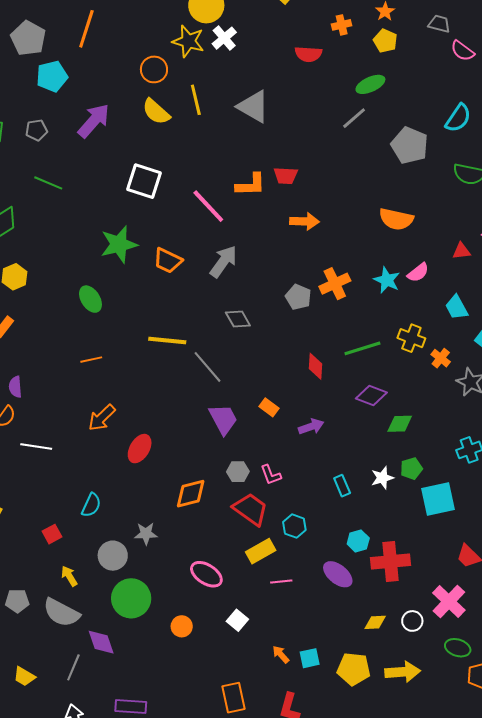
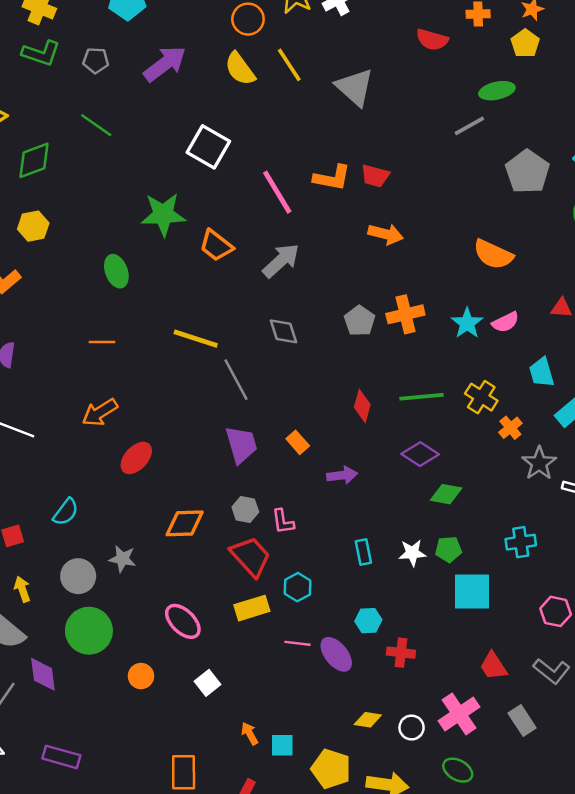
yellow line: (196, 100) -> (289, 65), turned -32
red cross: (390, 562) -> (401, 653), size x0.6
pink line: (281, 581) -> (297, 643), moved

